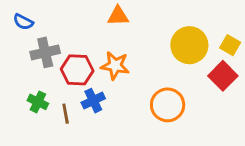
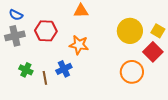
gray cross: (45, 52) -> (15, 36), moved
red hexagon: (77, 70) -> (46, 31), moved
orange circle: (168, 105) -> (132, 72), moved

